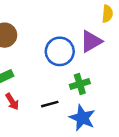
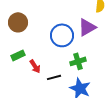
red arrow: (12, 102) -> (35, 66), moved

